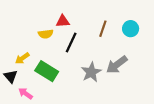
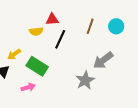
gray star: (91, 72) -> (85, 80), moved
pink arrow: (25, 93) -> (28, 87), moved, turned 128

